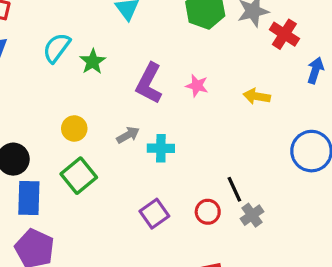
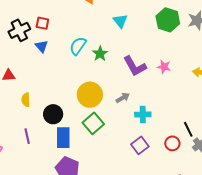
purple L-shape: (149, 83) -> (135, 66), turned -55
yellow circle: (74, 129) -> (90, 95), size x1.6
cyan cross: (161, 148) -> (143, 114), moved

